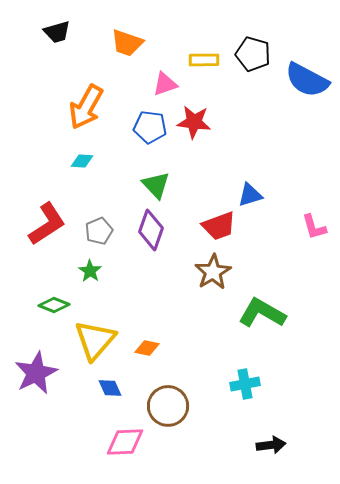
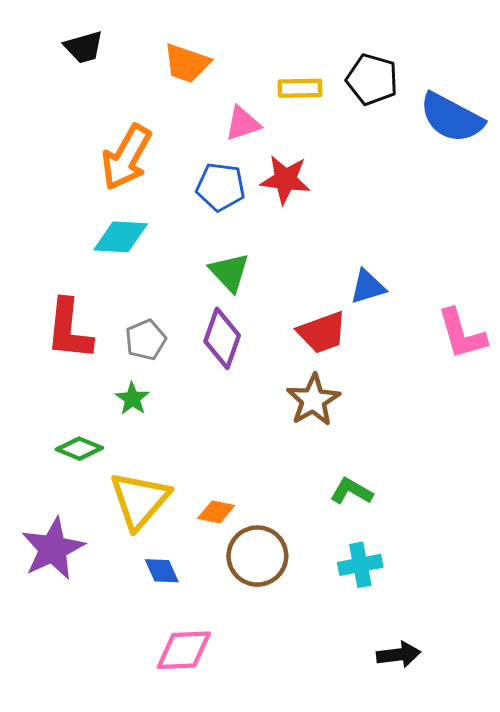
cyan diamond: (82, 161) -> (121, 237), size x1.6
red L-shape: (47, 224) -> (69, 330), turned 129
pink L-shape: (314, 227) -> (462, 334), size x1.4
green L-shape: (262, 313) -> (351, 491), moved, size x0.6
brown circle: (168, 406) -> (257, 556), moved

